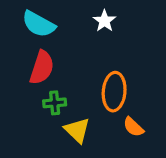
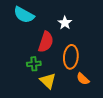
white star: (104, 21) -> (65, 23), moved
red semicircle: (42, 68) -> (46, 42), moved

